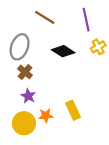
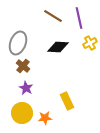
brown line: (45, 17) -> (53, 16), moved
black diamond: (63, 51) -> (58, 47), turned -30
orange star: (46, 116) -> (45, 118), moved

